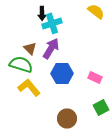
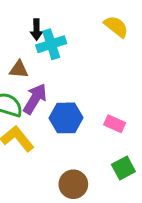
brown triangle: (30, 48) -> (19, 69), moved, turned -40
purple arrow: (51, 48) -> (35, 99), moved

